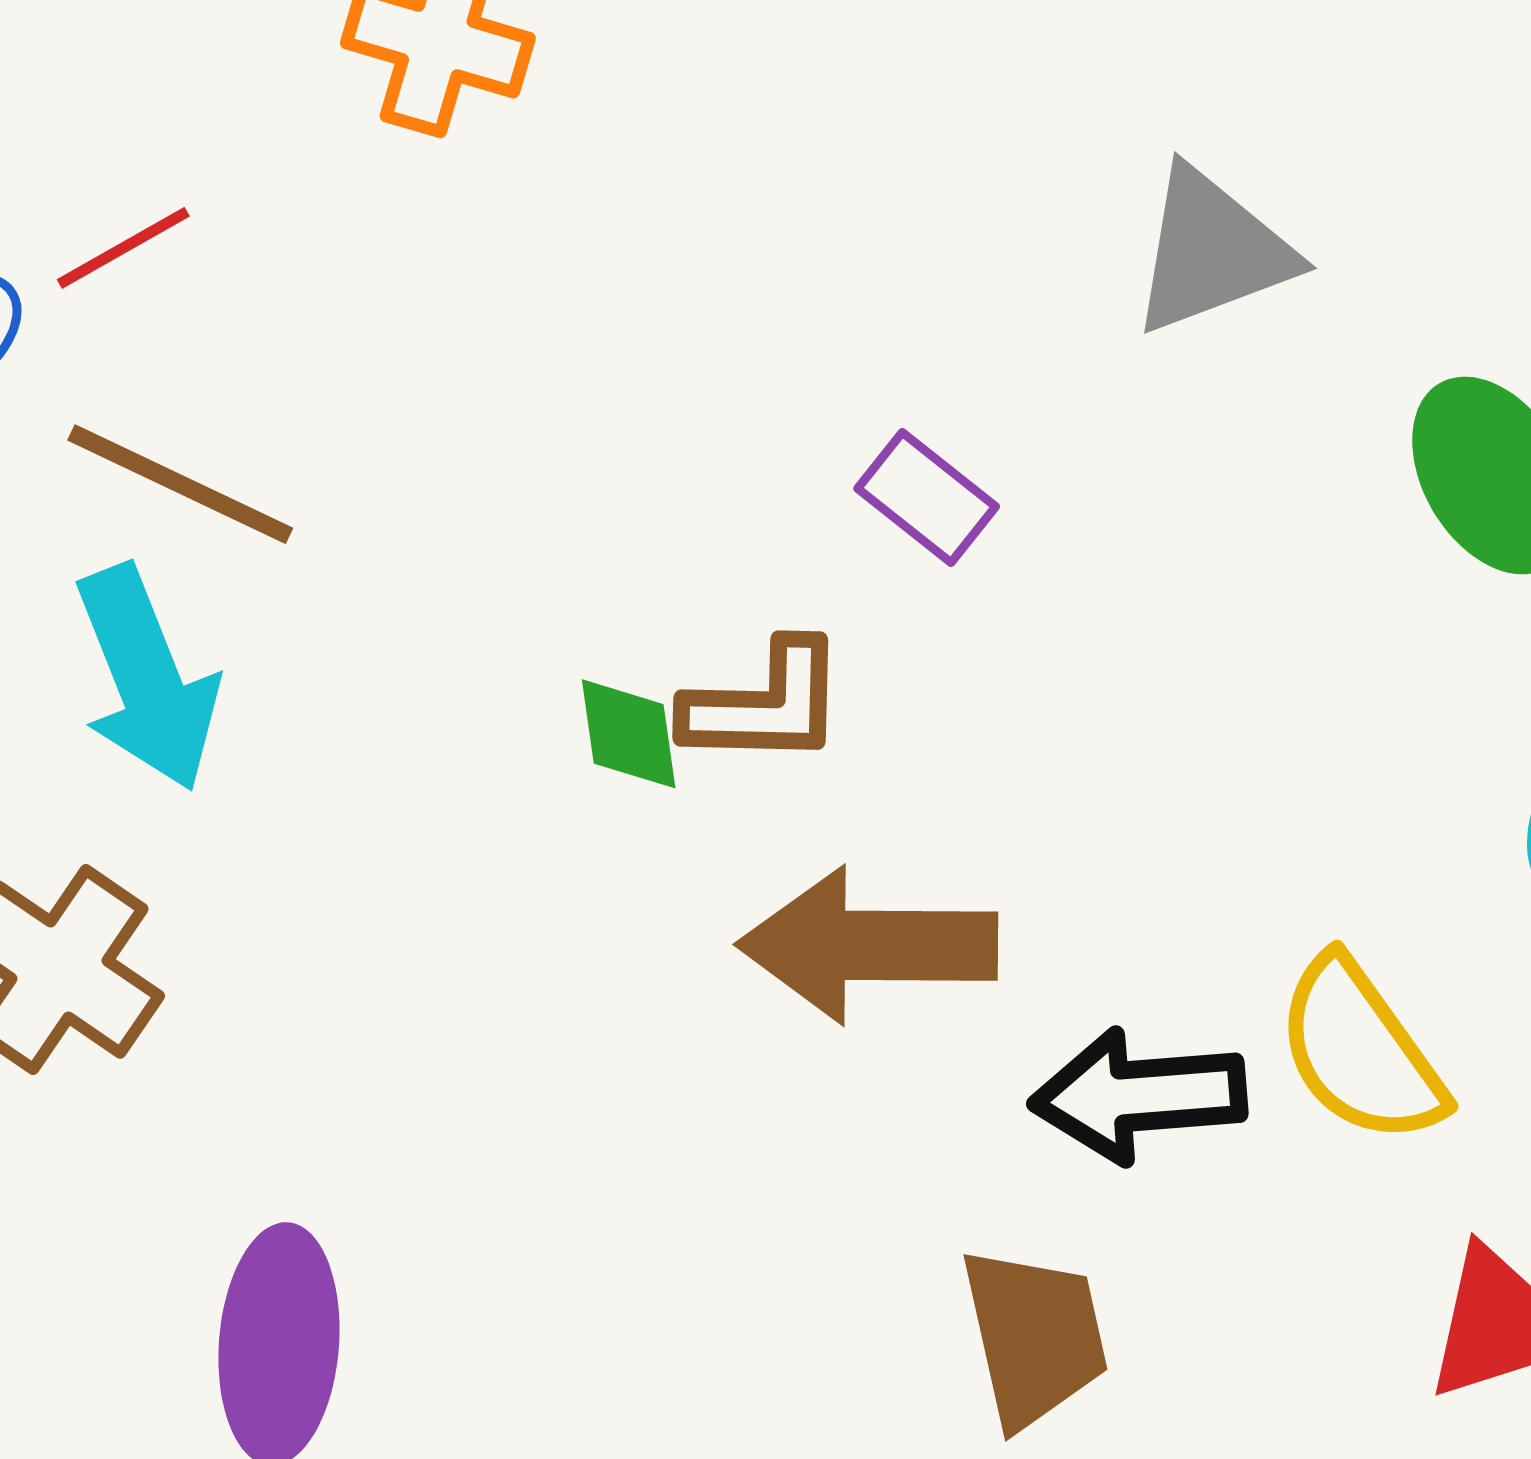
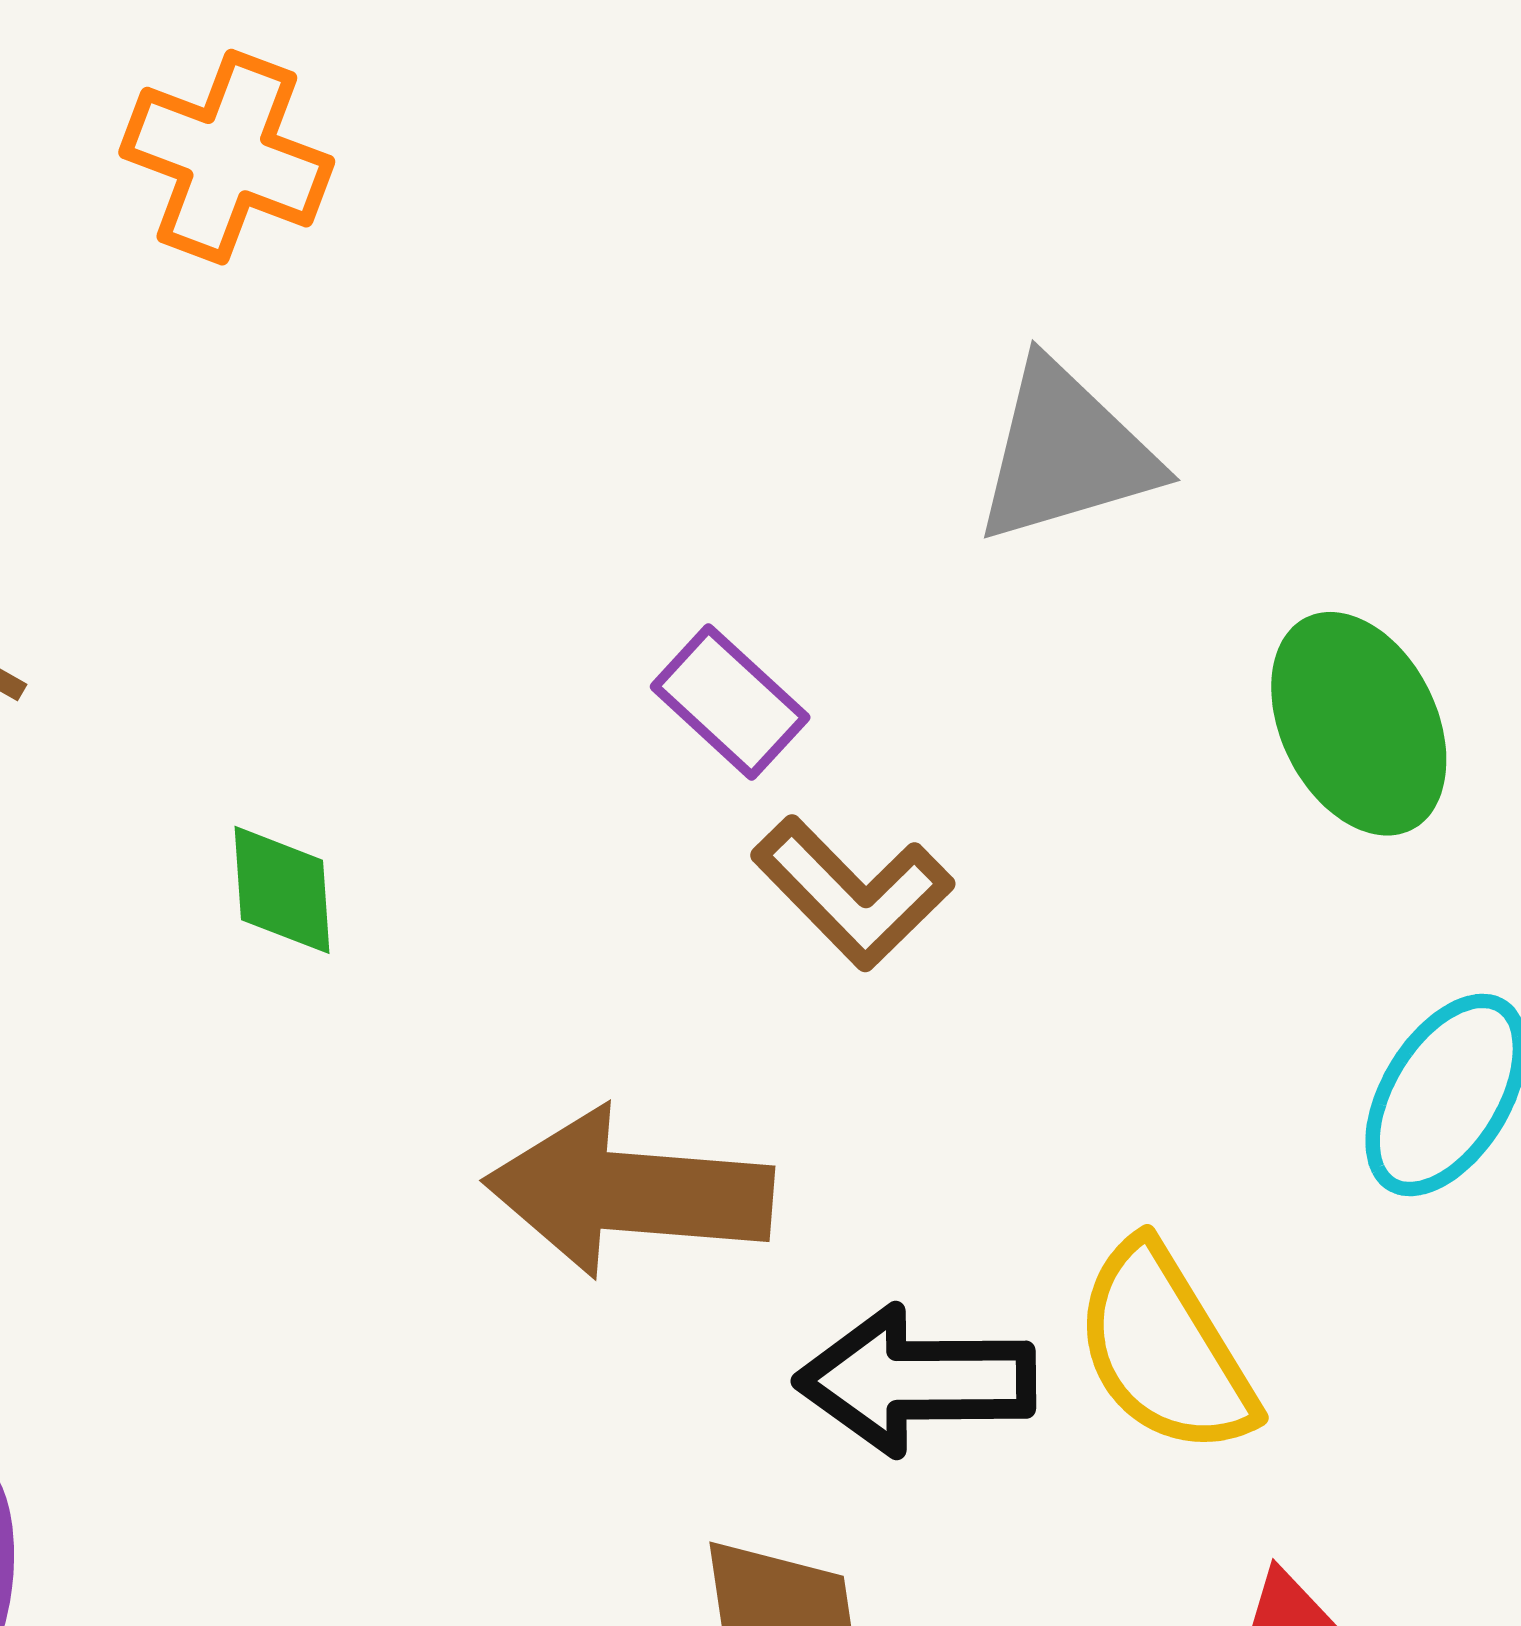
brown L-shape: (765, 704) -> (853, 893), moved, turned 40
green diamond: (629, 734) -> (282, 890), moved

